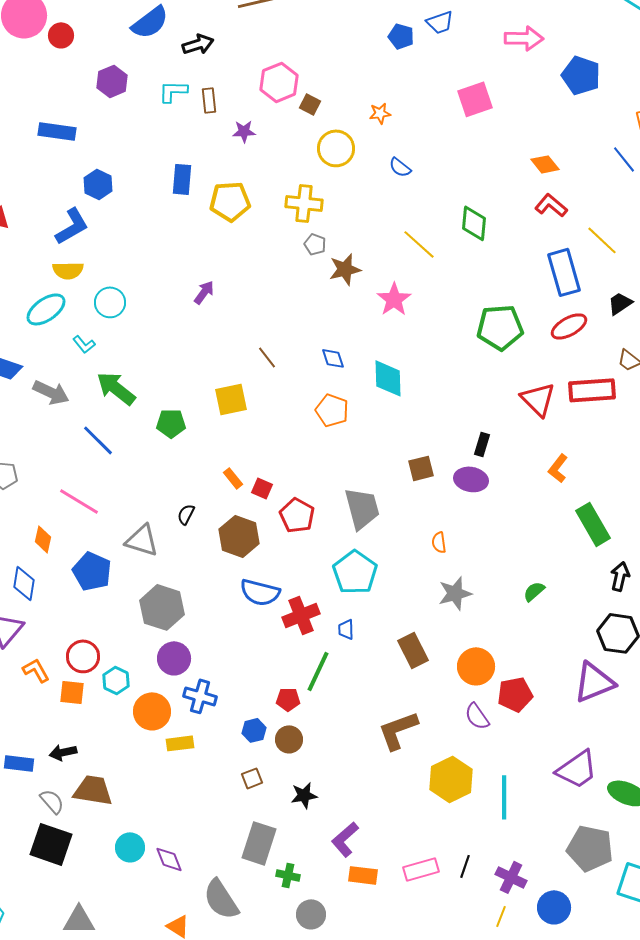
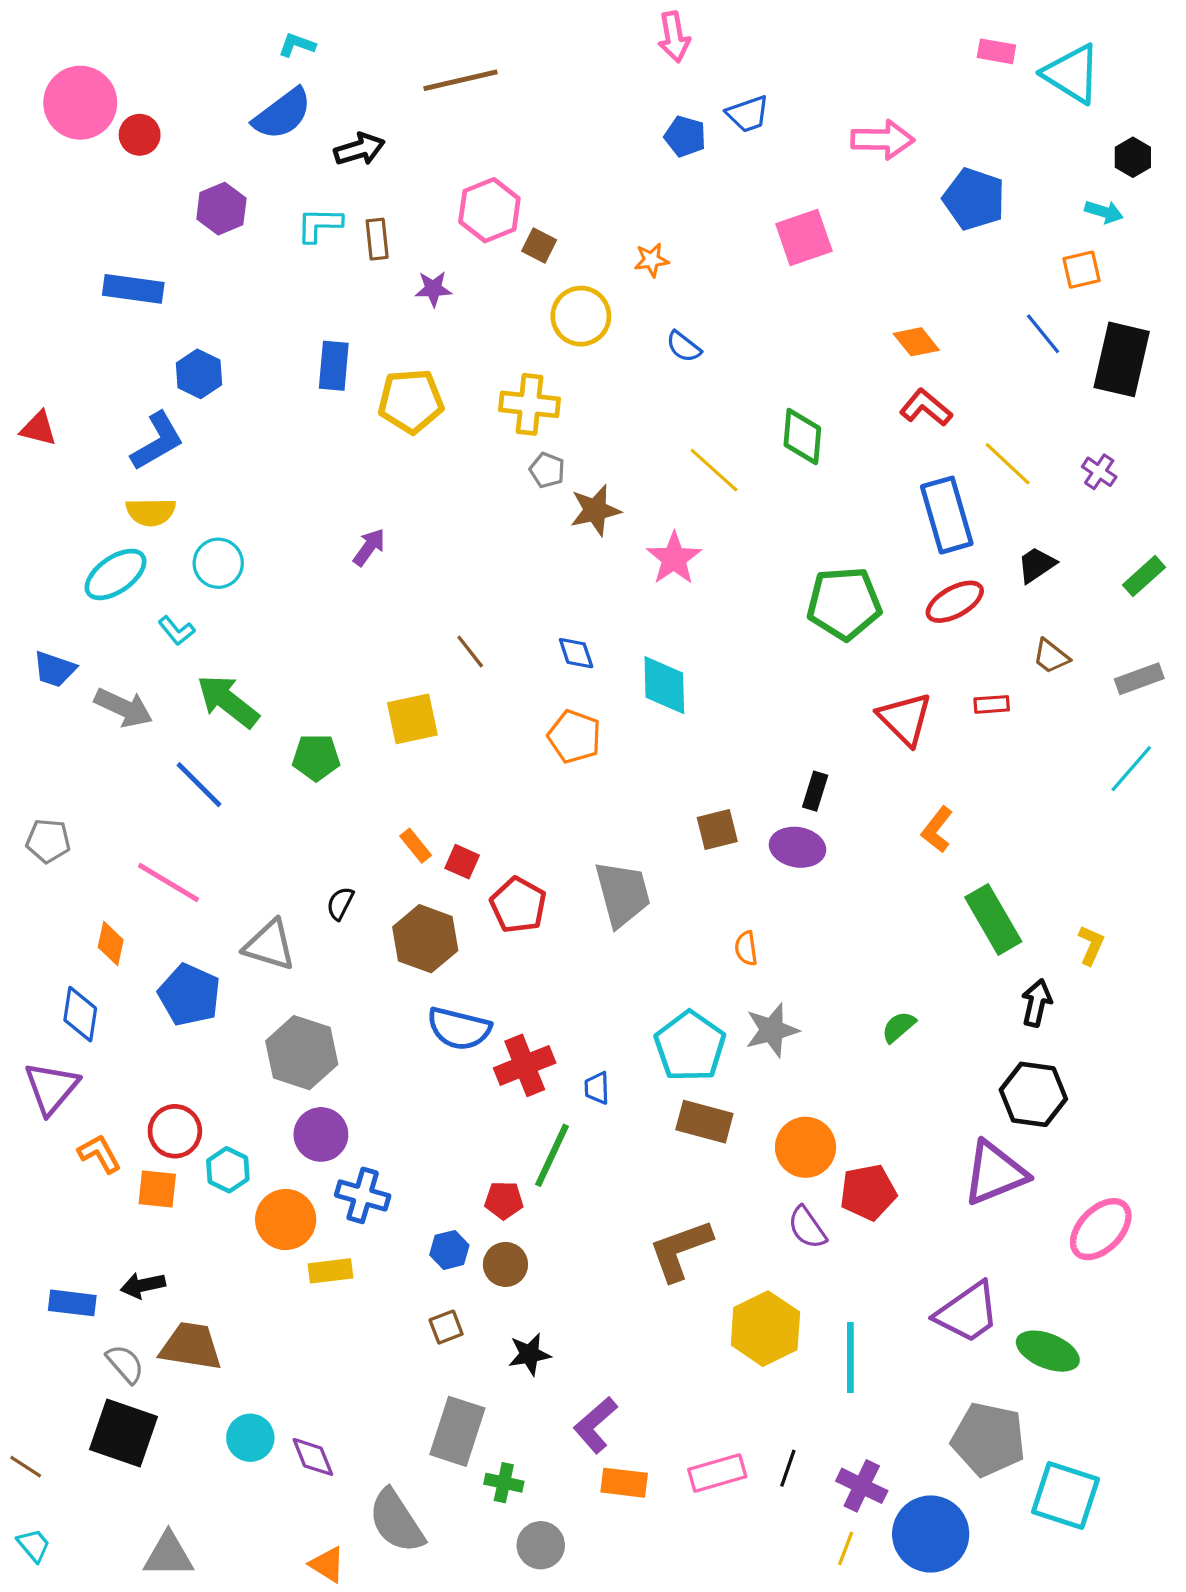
red rectangle: (592, 390) -> (992, 704), size x0.5
cyan pentagon: (355, 572) -> (690, 1046), moved
brown rectangle: (413, 650) -> (704, 1122), turned -48
blue circle: (554, 907) -> (931, 1534), size x1.4

